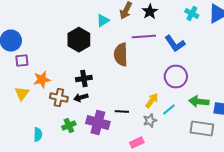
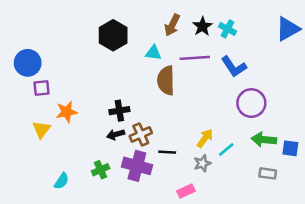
cyan cross: (192, 14) -> (227, 29), moved
cyan triangle: (103, 20) -> (153, 53), moved, turned 40
black hexagon: (79, 40) -> (113, 35), moved
purple circle: (176, 76) -> (251, 103), moved
brown cross: (59, 98) -> (141, 134), moved, turned -36
gray rectangle: (202, 128) -> (268, 173), size x0.6
cyan semicircle: (38, 134) -> (62, 181), turned 32

